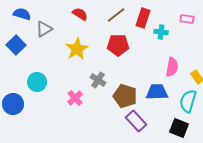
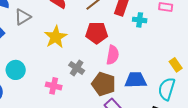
pink semicircle: (172, 67) -> (113, 55), moved
pink cross: (75, 98) -> (54, 86), turned -35

